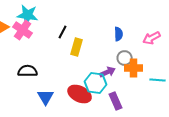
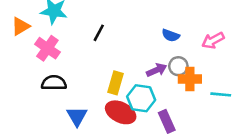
pink cross: (23, 30) -> (47, 48), moved
blue semicircle: (119, 34) -> (171, 35), turned 112
yellow rectangle: (77, 47) -> (115, 83), moved
purple arrow: (108, 72) -> (157, 70), moved

